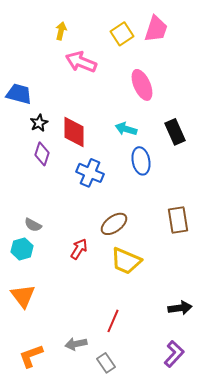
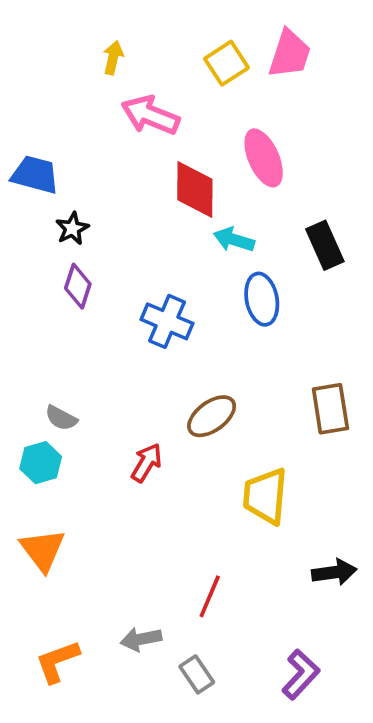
red diamond: (74, 132) -> (195, 190), moved
yellow trapezoid: (126, 261) -> (265, 496), moved, turned 72
purple L-shape: (174, 354) -> (301, 674), moved

